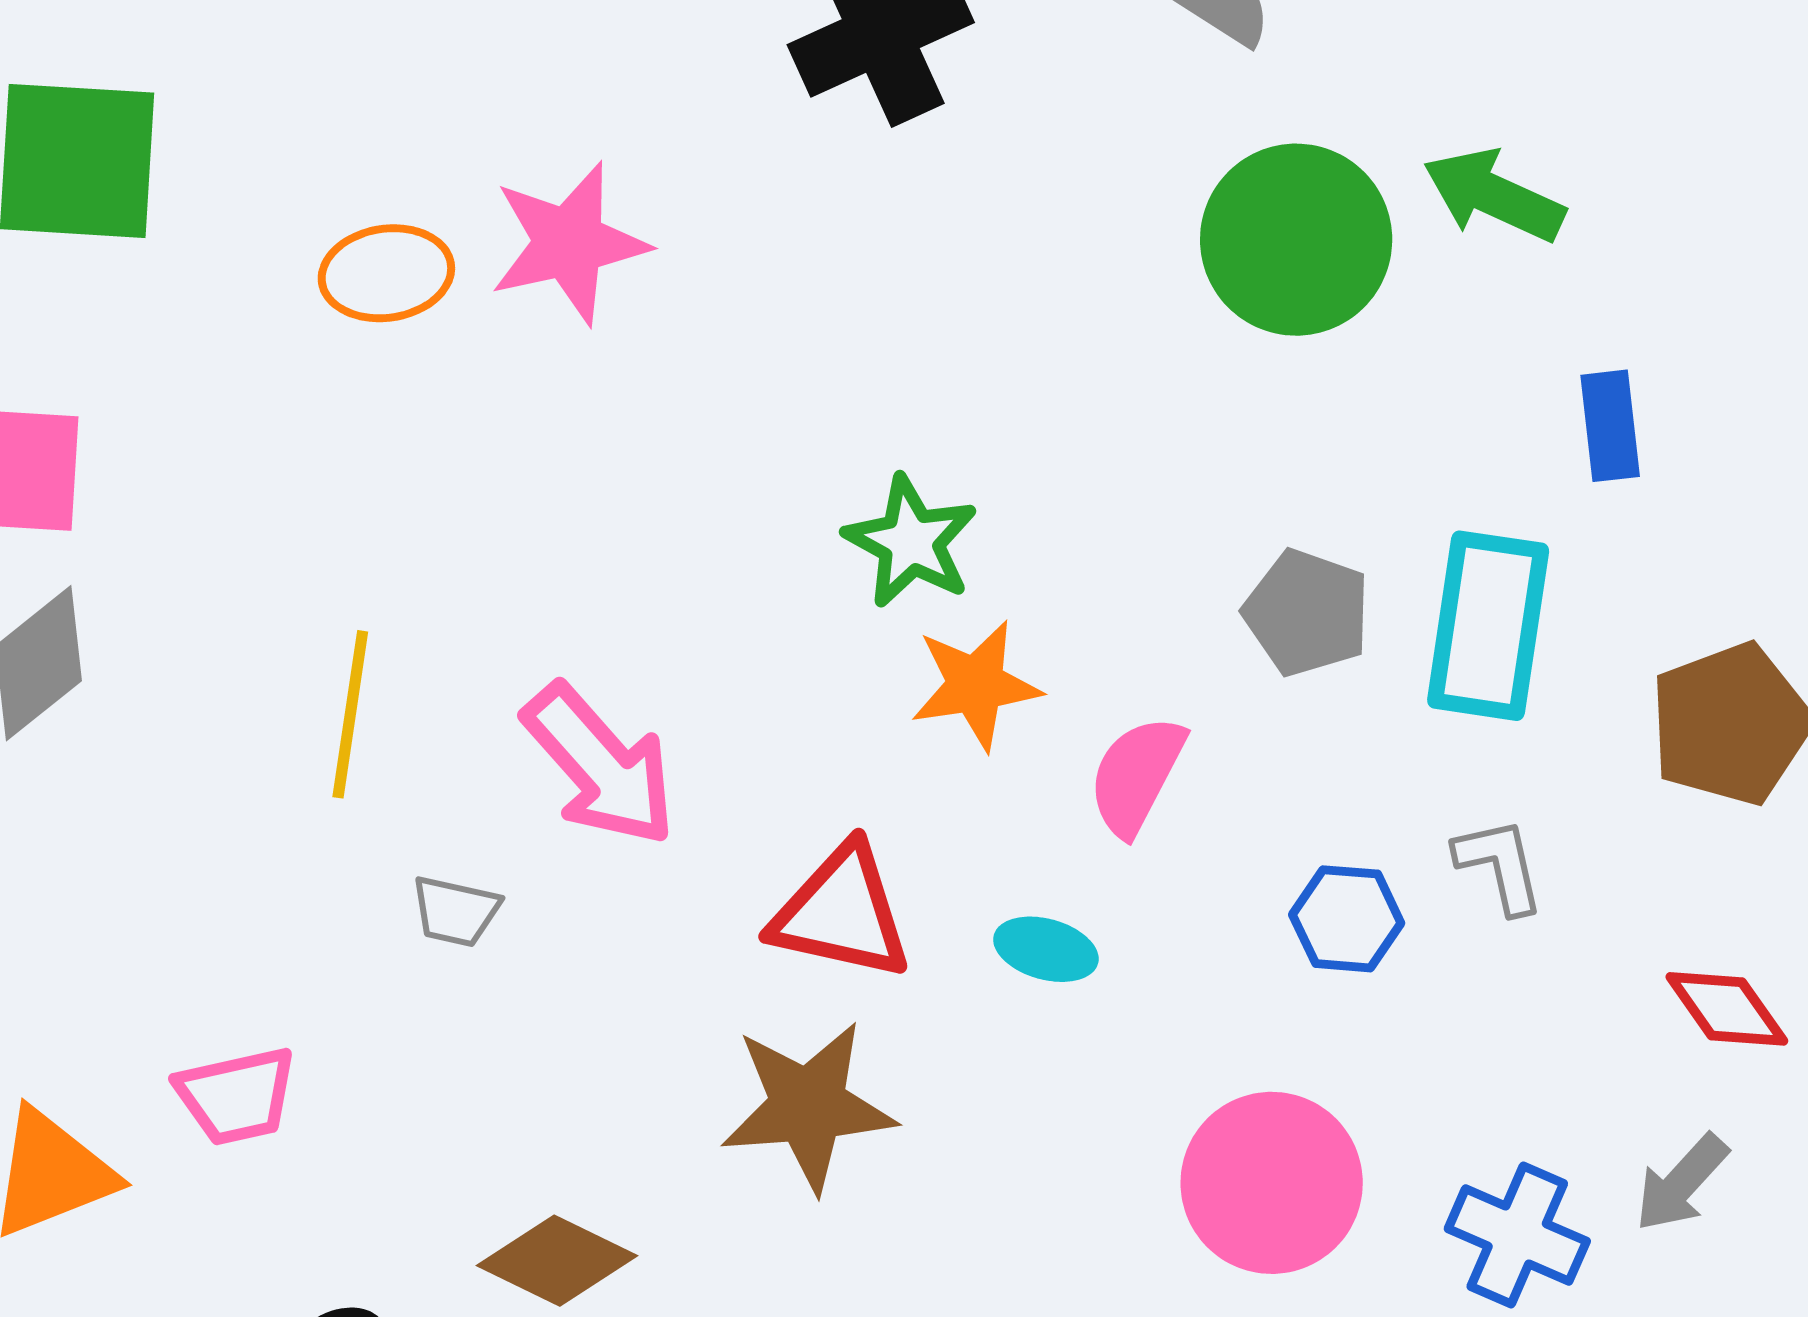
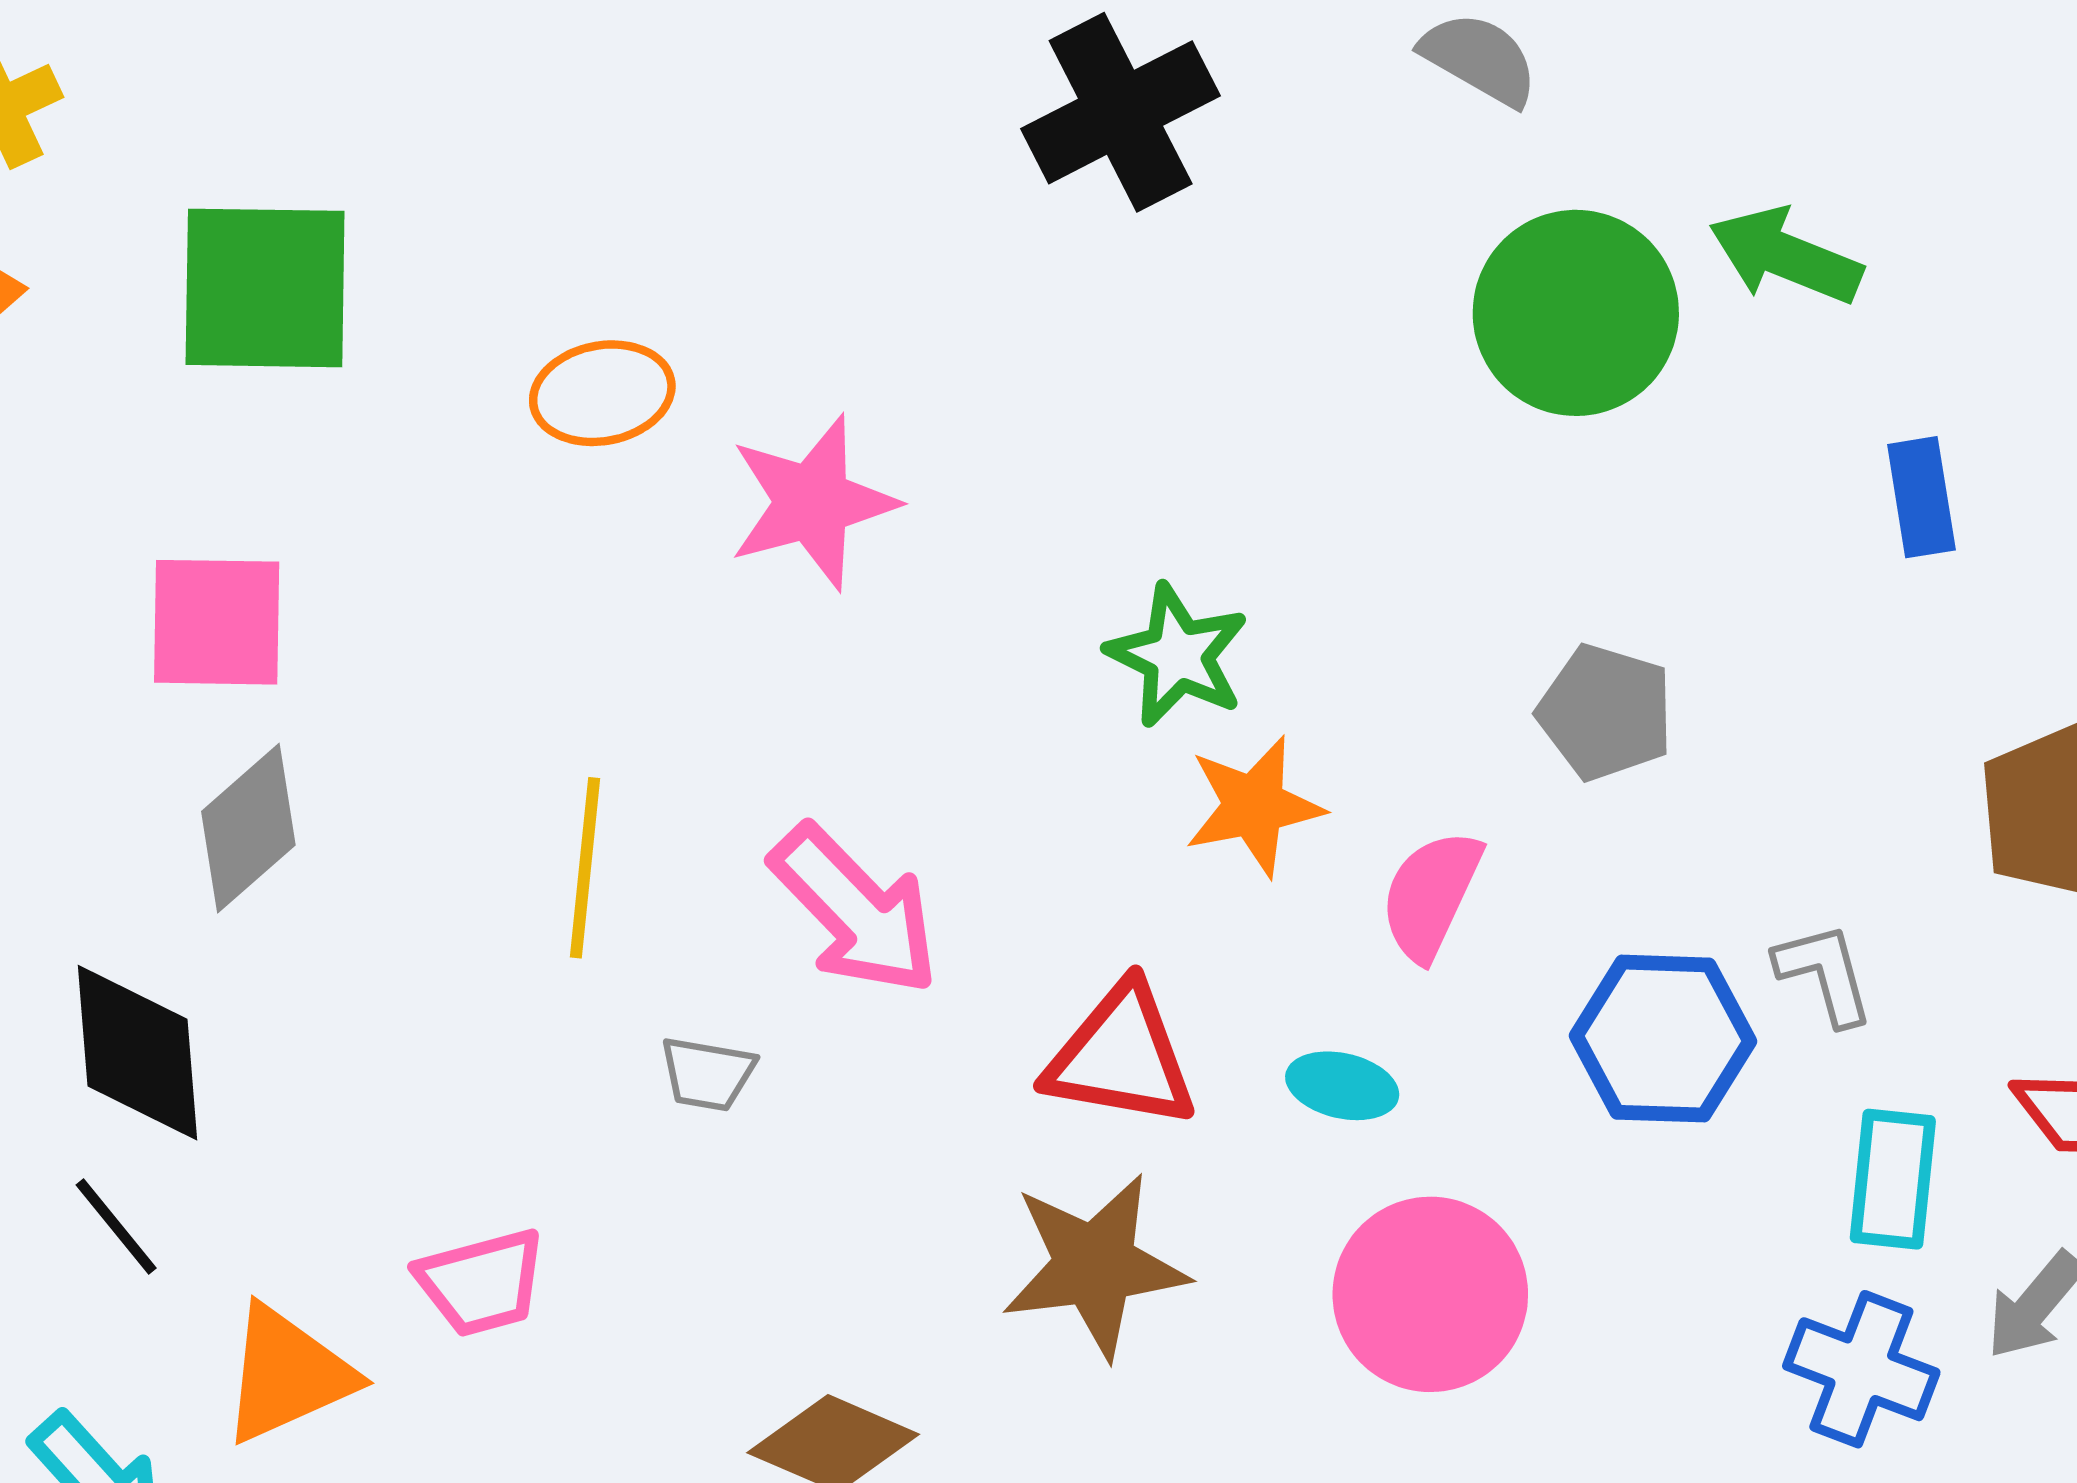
pink star: (569, 243) -> (813, 502), moved
cyan rectangle: (1488, 626) -> (1893, 1179), moved, size x0.7
blue hexagon: (1347, 919) -> (1663, 1039), size x1.5
pink circle: (1272, 1183) -> (1430, 1294), moved

